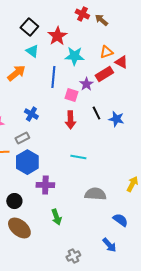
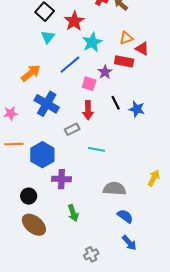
cyan triangle: (32, 51) -> (48, 37), turned 32
cyan star: (74, 56) -> (92, 42), turned -30
orange arrow: (16, 73) -> (31, 73), moved
red rectangle: (104, 74) -> (124, 61), turned 42
blue line: (53, 77) -> (70, 65), turned 45
blue cross: (31, 114) -> (47, 104), size x1.6
gray rectangle: (22, 138) -> (72, 129), moved
blue semicircle: (120, 220) -> (125, 216), moved

